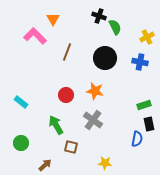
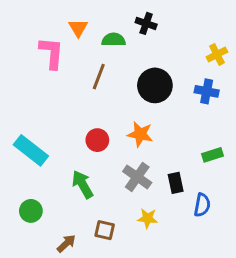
green semicircle: (115, 27) -> (114, 40), moved, turned -63
pink L-shape: (35, 36) -> (52, 53), turned 50
cyan rectangle: (21, 102) -> (31, 150), size x1.6
black rectangle: (149, 124) -> (176, 183), moved
brown square: (71, 147) -> (105, 230), moved
yellow star: (105, 163) -> (148, 218), moved

